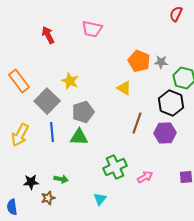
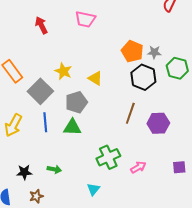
yellow triangle: (124, 88) -> (95, 78), moved
black hexagon: (171, 103) -> (143, 77), moved
brown star: (48, 198) -> (36, 196), moved

